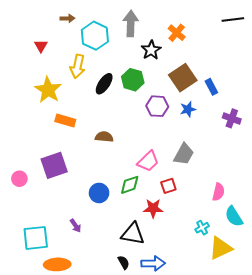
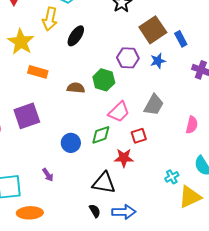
green hexagon: (133, 80) -> (104, 80), moved
pink semicircle: (218, 192) -> (192, 125), moved

